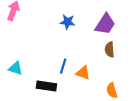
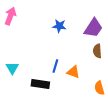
cyan triangle: (15, 68) -> (12, 68), turned 40

